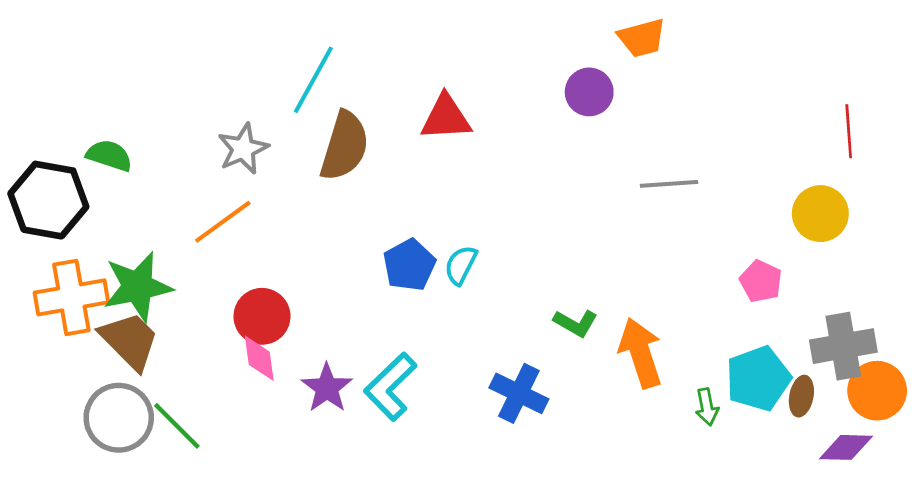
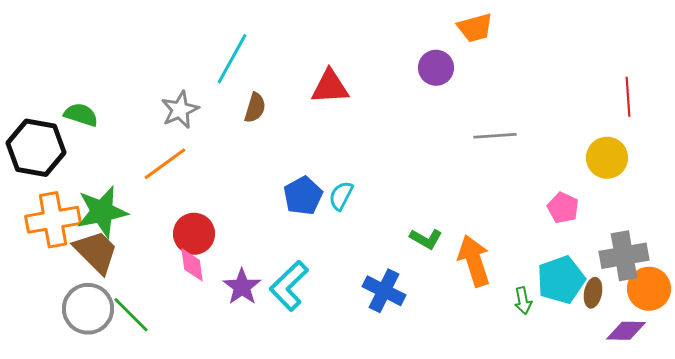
brown semicircle: (344, 146) -> (255, 108), size x0.6

